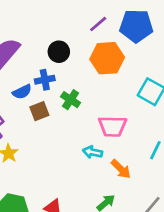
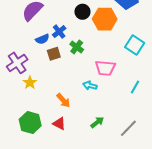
black circle: (59, 52) -> (82, 12), moved
blue cross: (45, 80) -> (59, 32), turned -32
orange arrow: (121, 169) -> (63, 100), moved

